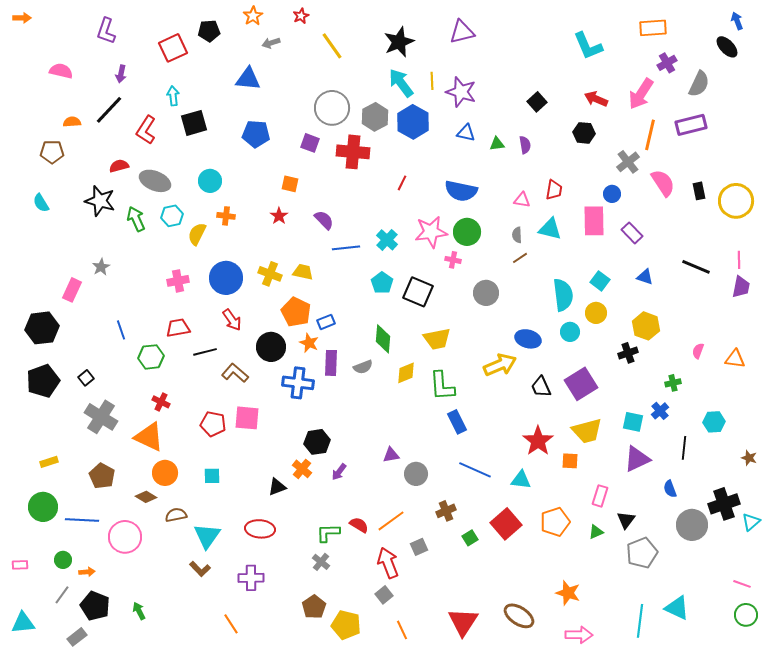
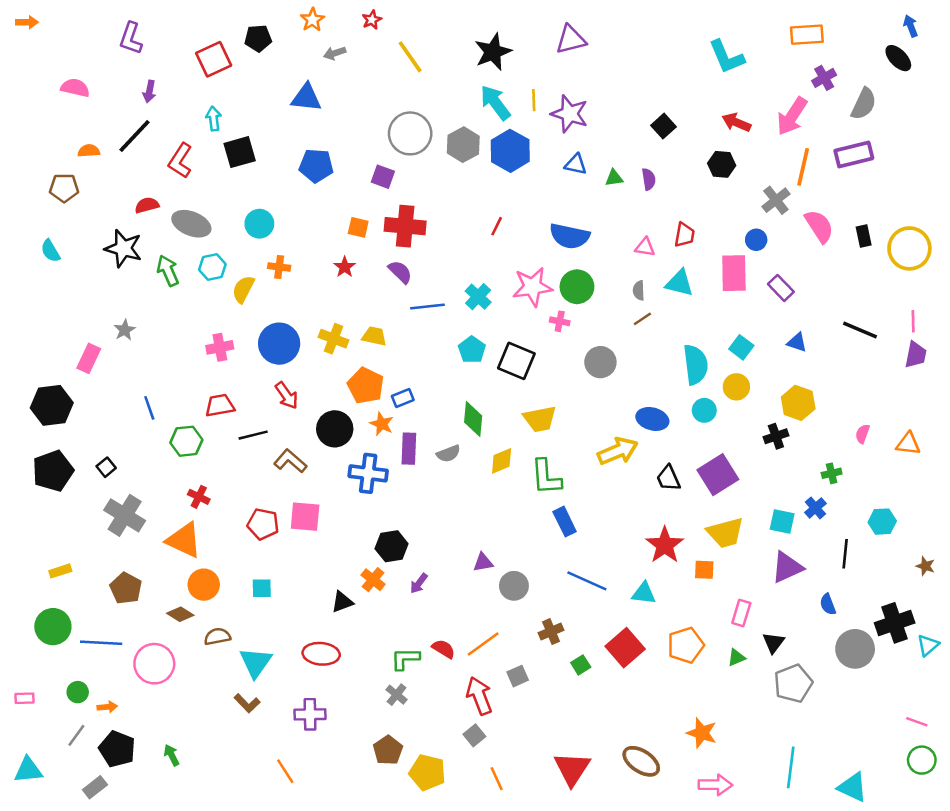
red cross: (353, 152) -> (405, 226), moved
cyan triangle: (677, 608) -> (853, 787), moved

